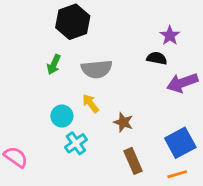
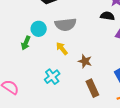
green arrow: (54, 64) -> (26, 43), moved
cyan circle: (62, 116) -> (39, 29), moved

